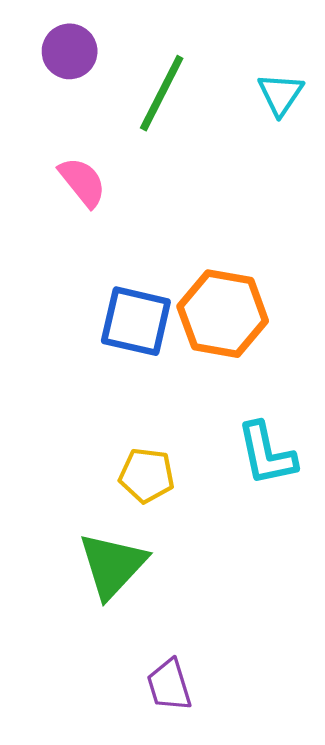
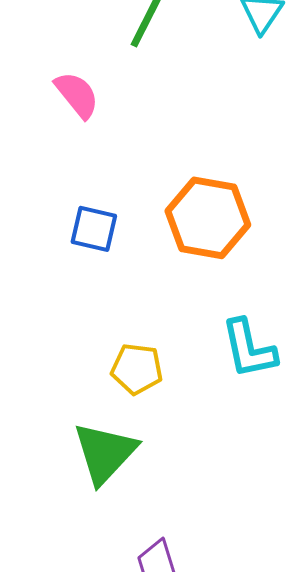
blue square: (136, 321) -> (94, 229), moved, size x0.7

